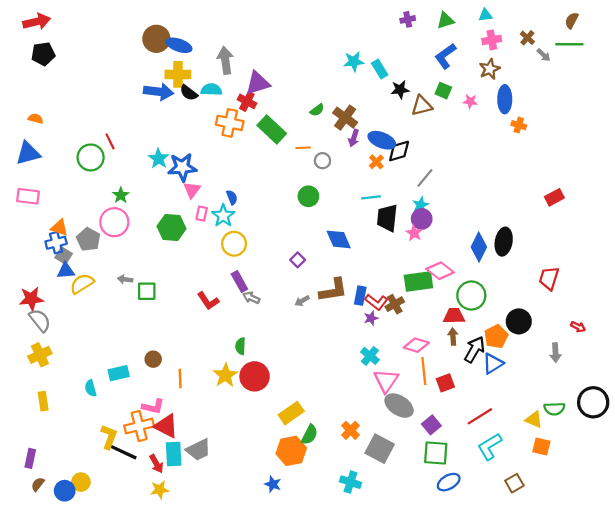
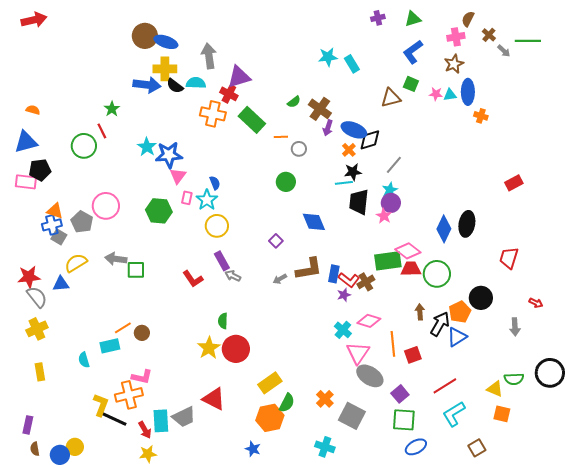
cyan triangle: (485, 15) -> (450, 95), moved
brown semicircle: (572, 20) -> (468, 19), moved
black pentagon: (43, 54) -> (40, 170), moved
black star: (400, 90) -> (353, 172), moved
green star: (121, 195) -> (112, 109), moved
blue triangle: (66, 271) -> (61, 284), moved
gray arrow: (125, 279) -> (116, 259), size x1.5
red trapezoid: (454, 316) -> (411, 269), moved
pink diamond: (416, 345) -> (369, 321), moved
orange line: (180, 379) -> (123, 328), moved, turned 60
red triangle: (166, 426) -> (214, 399), moved
brown semicircle: (38, 484) -> (35, 449), turned -48

